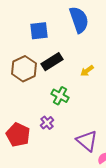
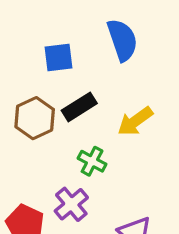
yellow arrow: (87, 71) -> (135, 121), size x1.6
purple cross: (47, 123) -> (71, 204), size x1.5

